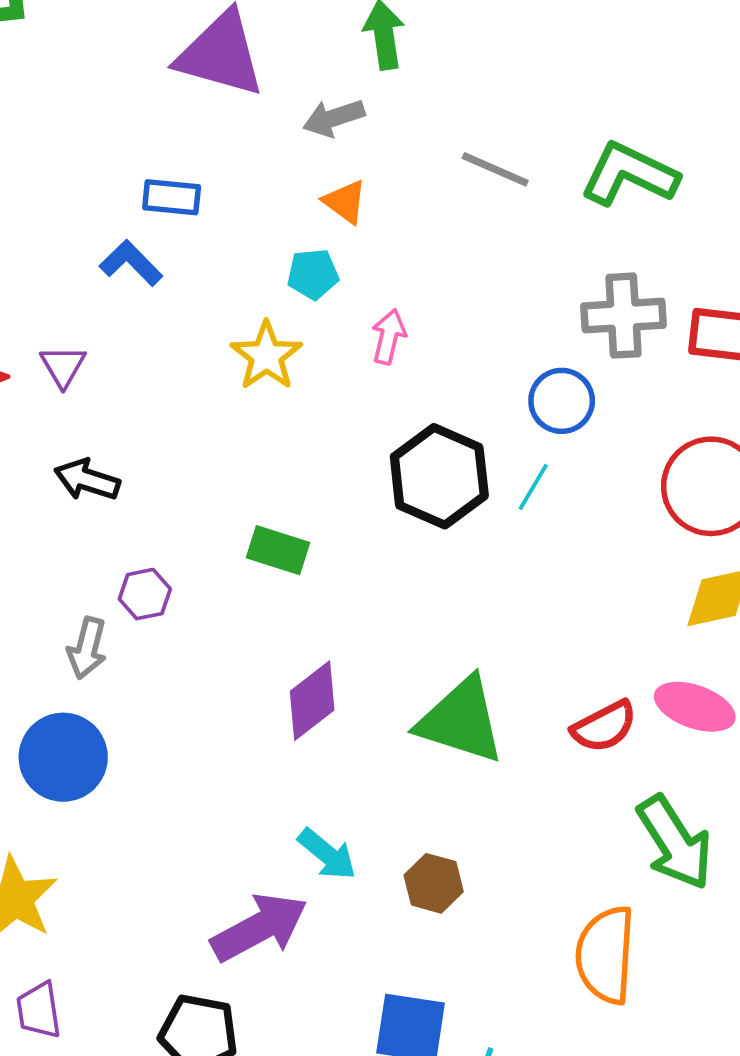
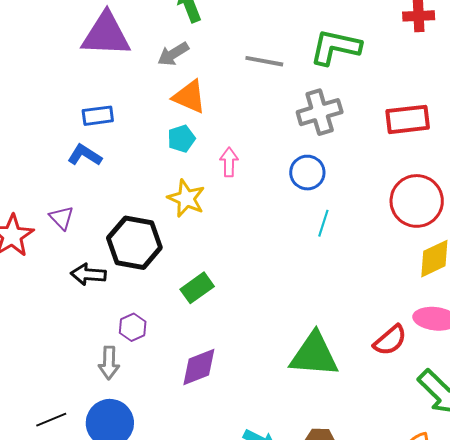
orange triangle: (345, 202) -> (189, 97), size x1.4
gray cross: (623, 316) -> (320, 112), moved
yellow star: (266, 356) -> (186, 198), moved
blue circle: (562, 401) -> (307, 173), moved
black hexagon: (439, 476) -> (134, 243), moved
green rectangle: (278, 550) -> (197, 288), turned -40
purple diamond: (312, 701) -> (199, 367), moved, turned 30

